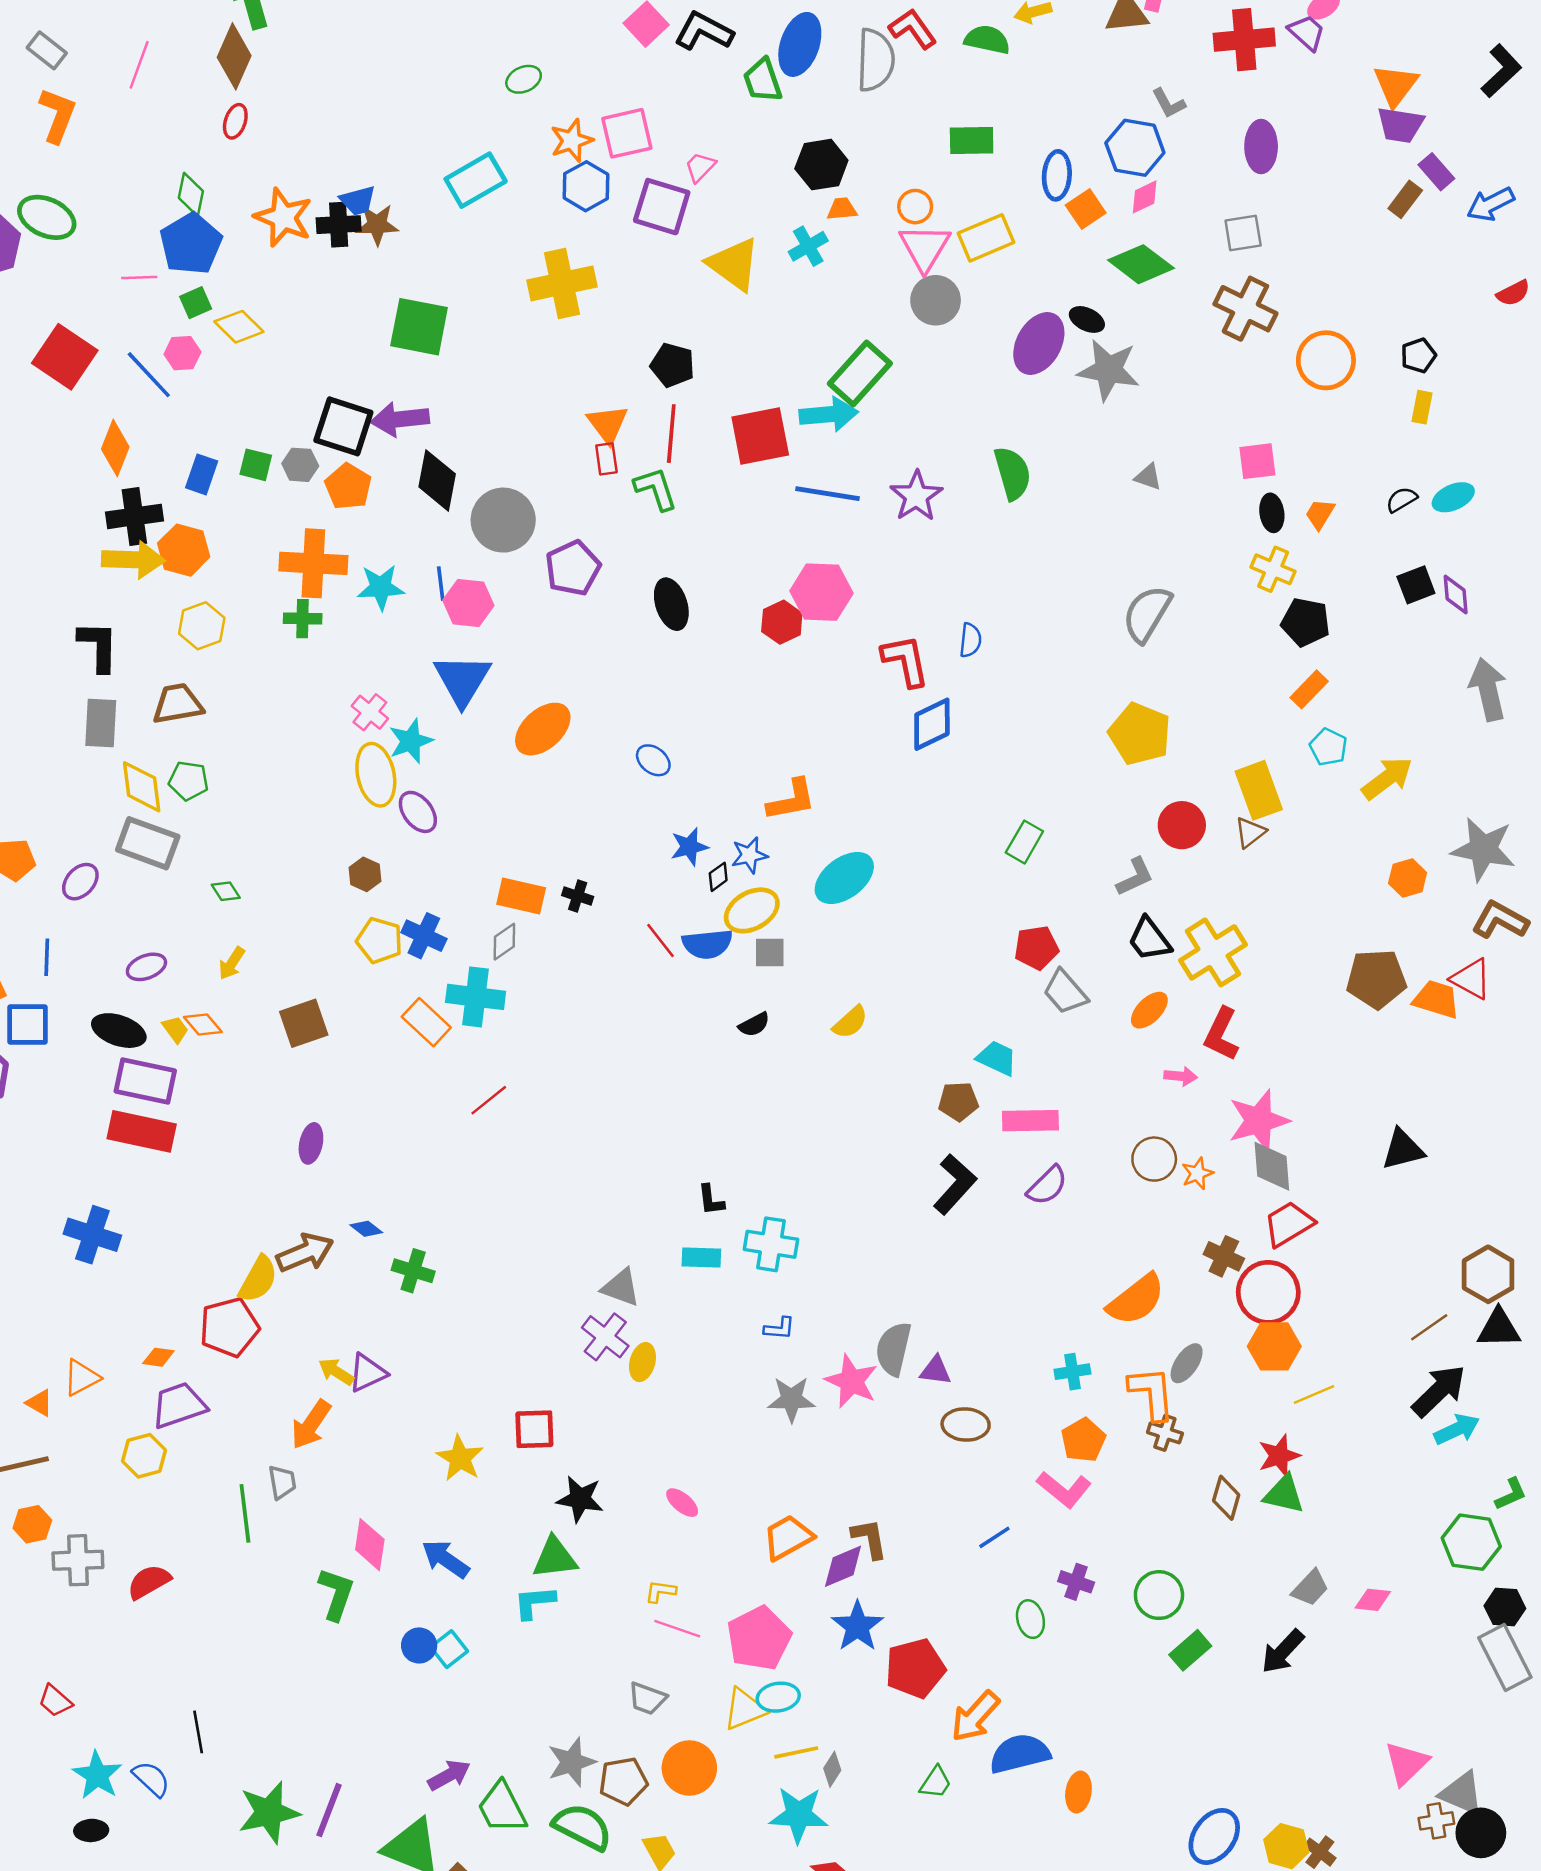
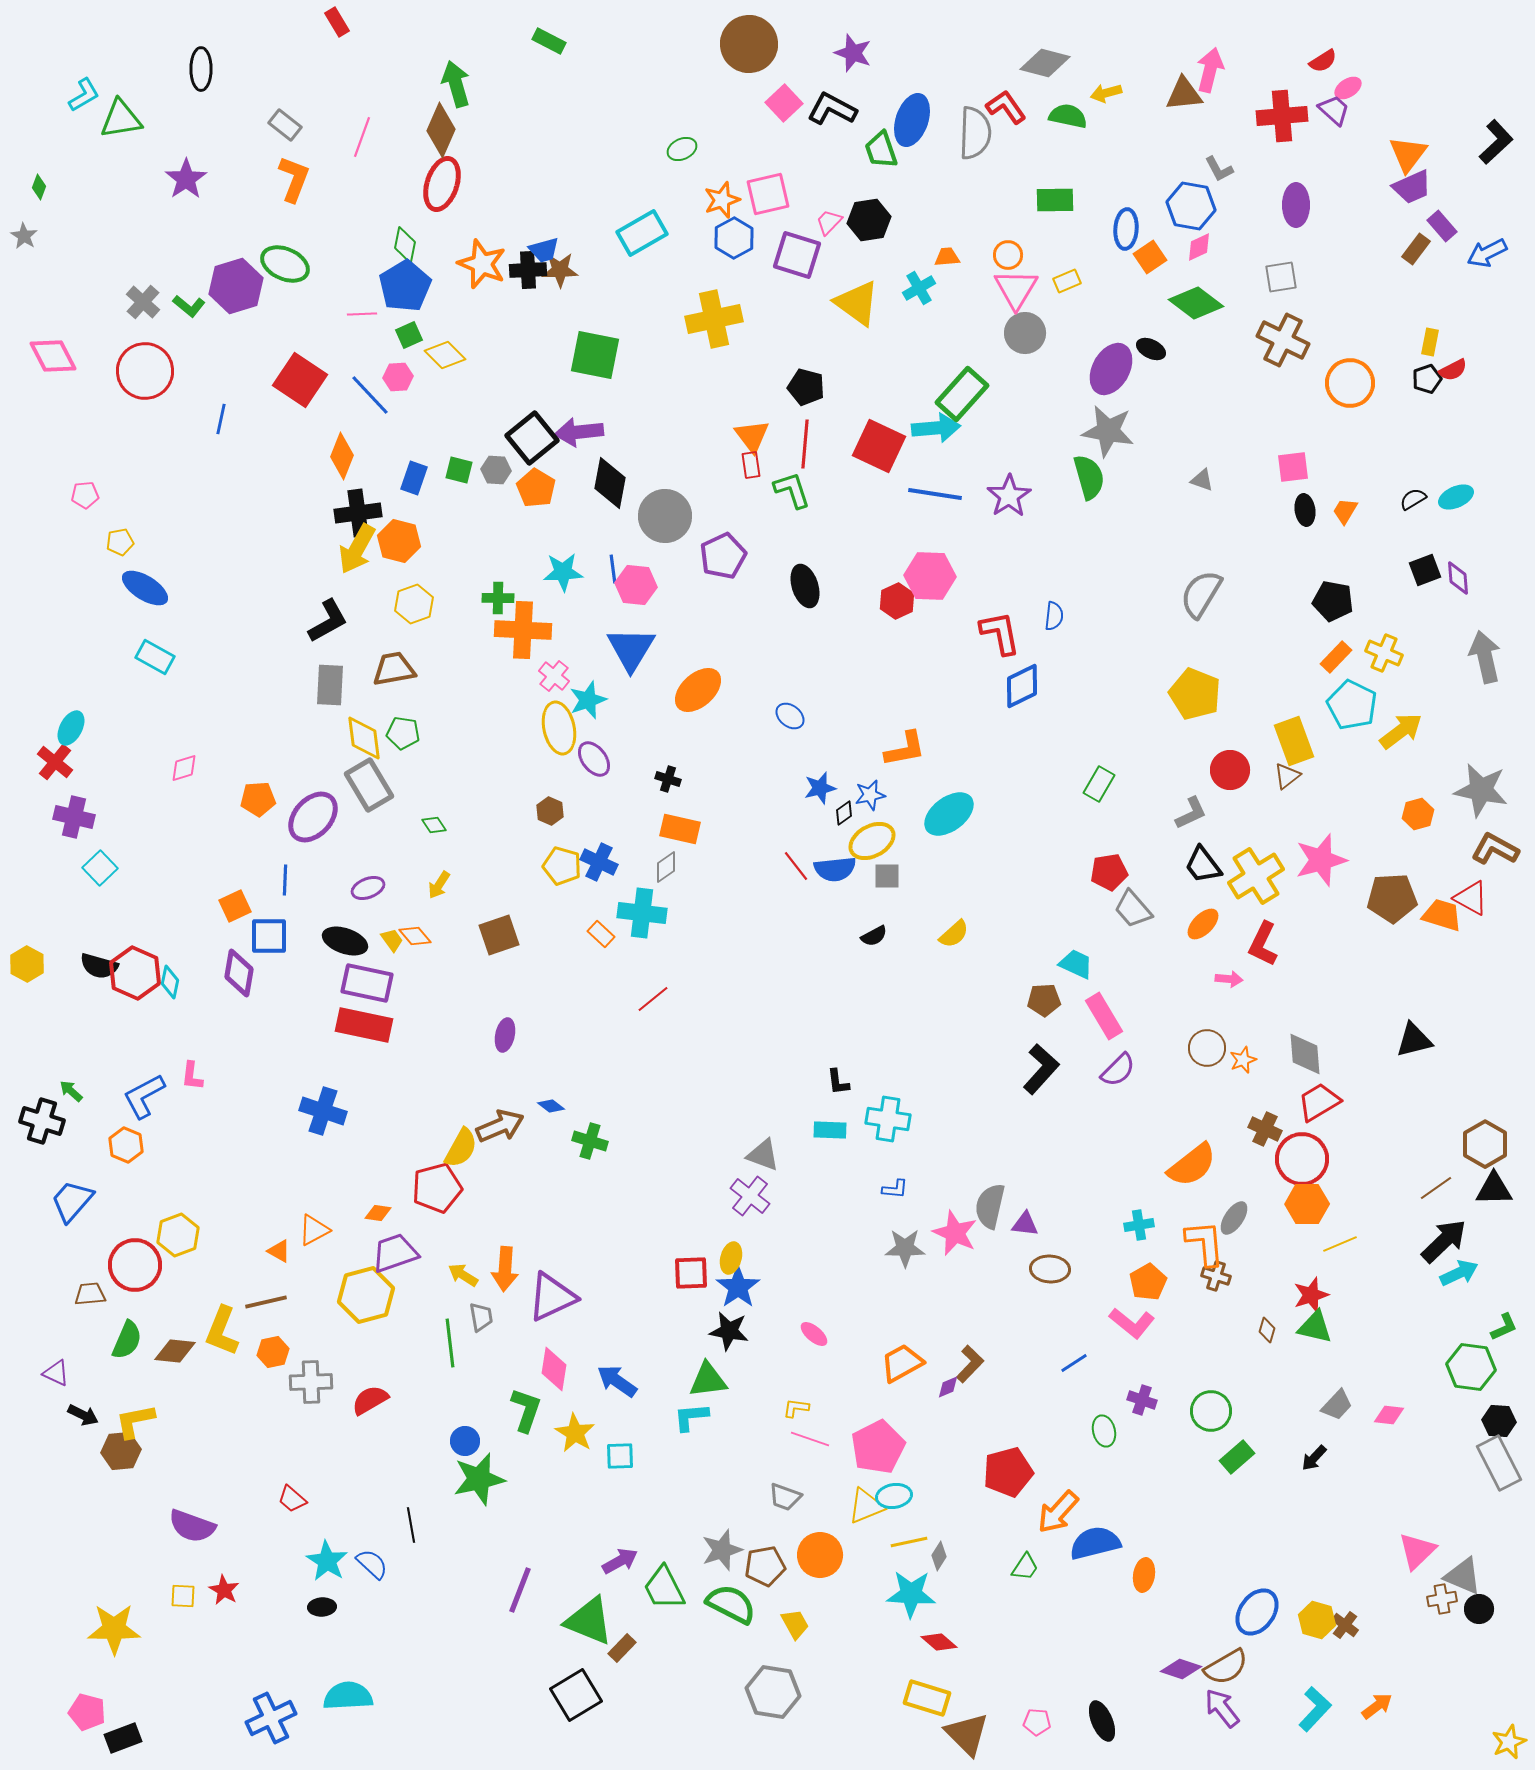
red ellipse: (235, 121) -> (442, 184), size x1.8
purple trapezoid: (1400, 125) -> (1412, 187), turned -33
black hexagon: (821, 165) -> (869, 220), moved
yellow rectangle: (986, 238) -> (1067, 281), size x0.6
red semicircle: (1513, 293) -> (1453, 370), moved
gray star: (1109, 370) -> (1108, 431), moved
yellow rectangle: (1422, 407) -> (1430, 342), moved
black square: (343, 426) -> (532, 438), turned 33
red square: (760, 436) -> (879, 446), turned 36
yellow arrow: (133, 560) -> (357, 549), turned 117
orange cross: (313, 563) -> (523, 630), moved
yellow cross: (1273, 569) -> (1384, 653), moved
black L-shape: (98, 646) -> (328, 621), turned 60
cyan pentagon: (1328, 747) -> (1352, 705), size x1.6
gray rectangle: (148, 843) -> (369, 785), turned 39
purple ellipse: (80, 882) -> (313, 817), size x1.6
black cross: (578, 896) -> (668, 779), moved
orange rectangle: (426, 1022) -> (601, 934), size x0.7
pink rectangle: (1030, 1121) -> (1104, 1016), turned 60
pink star: (1259, 1121) -> (1321, 860), moved
yellow ellipse: (642, 1362) -> (731, 1258), moved
yellow arrow: (336, 1372) -> (463, 1275), moved
purple triangle: (367, 1373) -> (552, 1297), moved, size x1.5
orange arrow: (311, 1424) -> (505, 1269), turned -30
yellow hexagon: (144, 1456) -> (366, 1295), size x1.5
yellow star: (460, 1458) -> (575, 1433), moved
brown diamond: (1226, 1498) -> (1267, 1330), size x0.7
brown L-shape: (869, 1539) -> (970, 1364), turned 54
purple diamond: (843, 1566) -> (948, 1387), size x0.6
blue star: (857, 1626) -> (738, 1287), moved
blue circle: (419, 1645) -> (465, 1441), moved
cyan square: (449, 1649) -> (620, 1456), turned 36
black arrow: (1283, 1651) -> (1314, 1458), size x0.7
green star: (269, 1812) -> (479, 1479), moved
black circle: (1481, 1833) -> (1479, 1609), size x0.7

